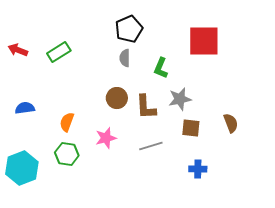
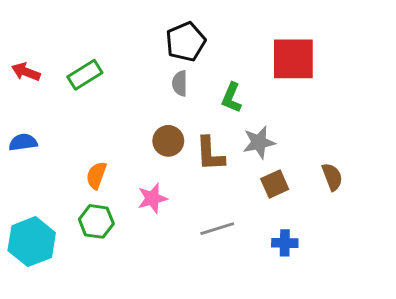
blue semicircle: (25, 108) -> (23, 142), moved
brown square: (191, 128) -> (275, 184), turned -30
gray line: (151, 146) -> (217, 229), moved

